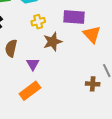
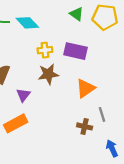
yellow cross: (38, 22) -> (45, 50), moved
orange triangle: (92, 34) -> (85, 88), moved, turned 30

